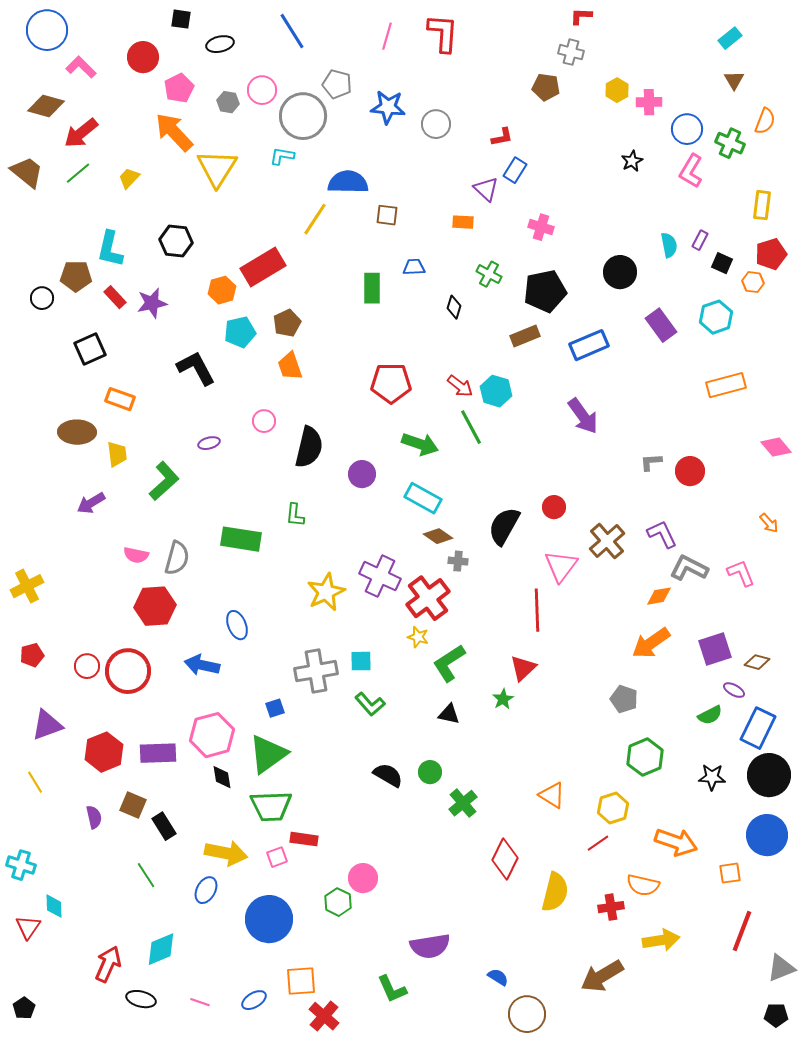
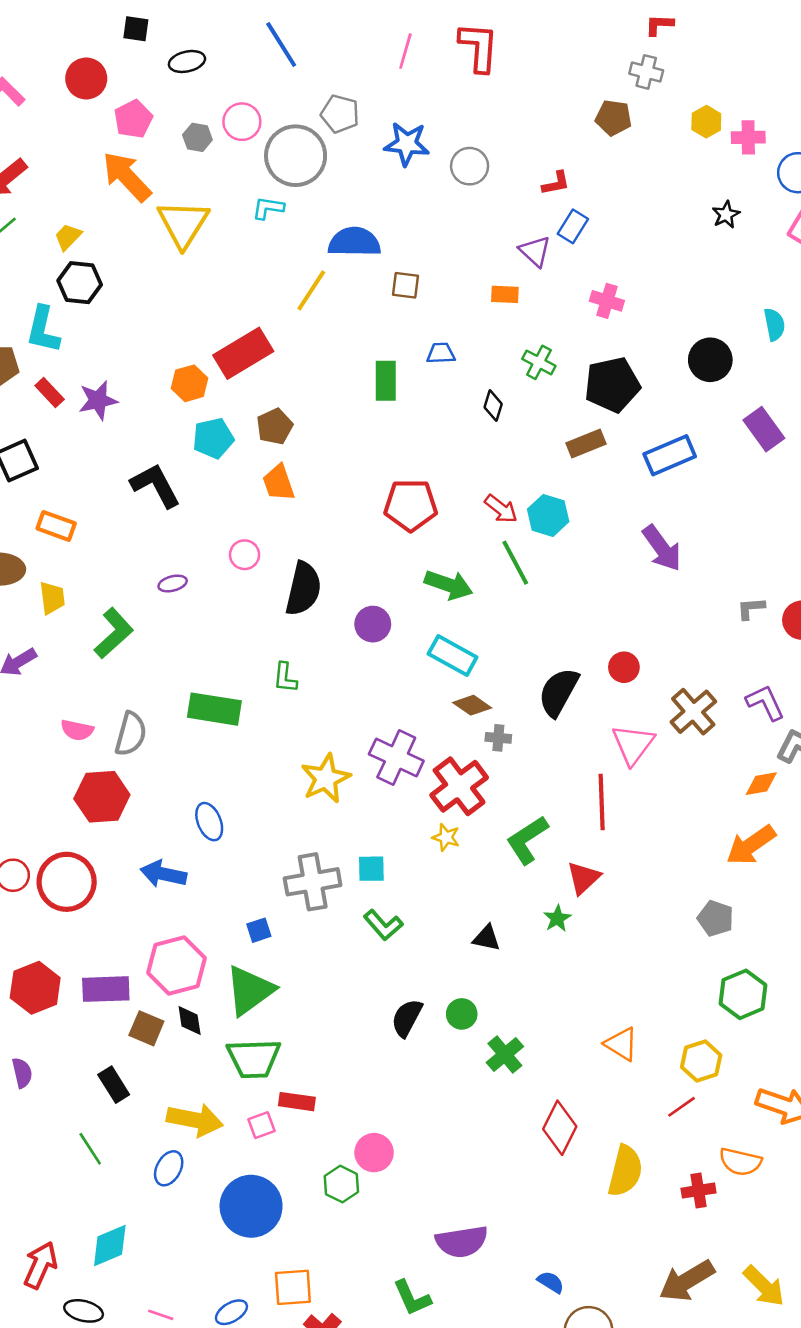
black hexagon: (176, 241) -> (80, 283), moved
green L-shape: (449, 663) -> (527, 840), moved
black semicircle: (388, 775) -> (407, 1018), turned -92
brown square: (133, 805) -> (146, 1028), moved
yellow arrow: (661, 940) -> (764, 1286), moved, turned 54

